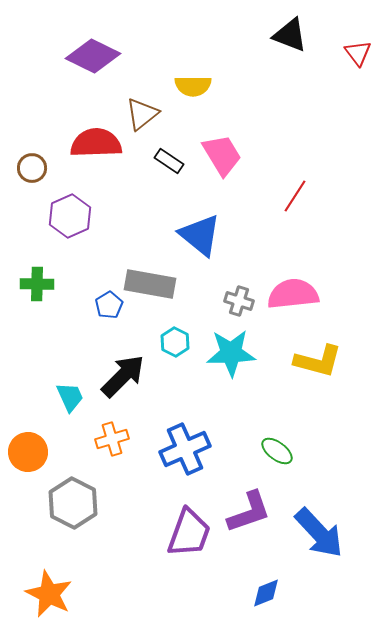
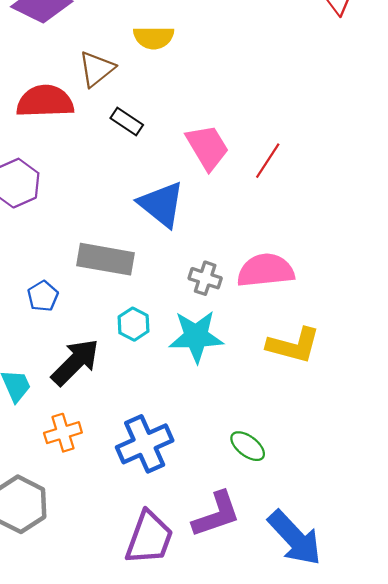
pink trapezoid: (222, 155) -> (207, 147), moved
blue pentagon: (109, 305) -> (43, 296), moved

